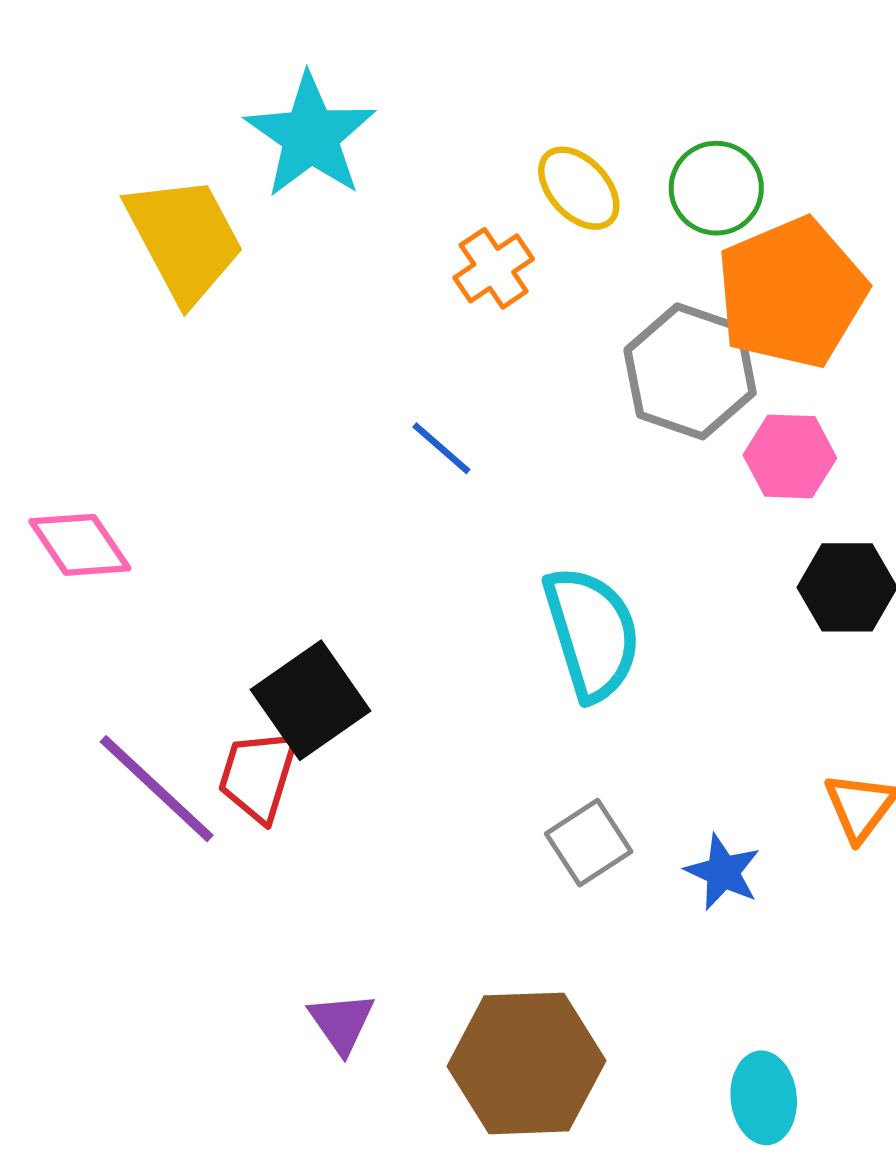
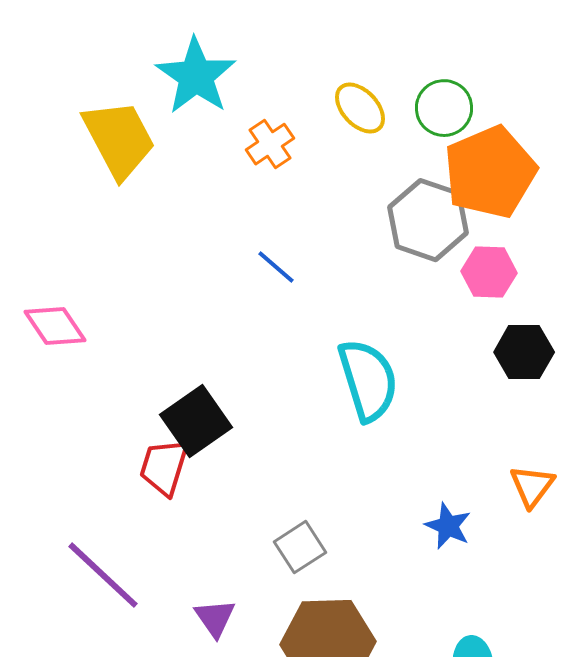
orange cross: (494, 268) -> (270, 144), moved
purple line: (157, 789) -> (103, 575), moved
gray square: (589, 843) -> (300, 547), moved

